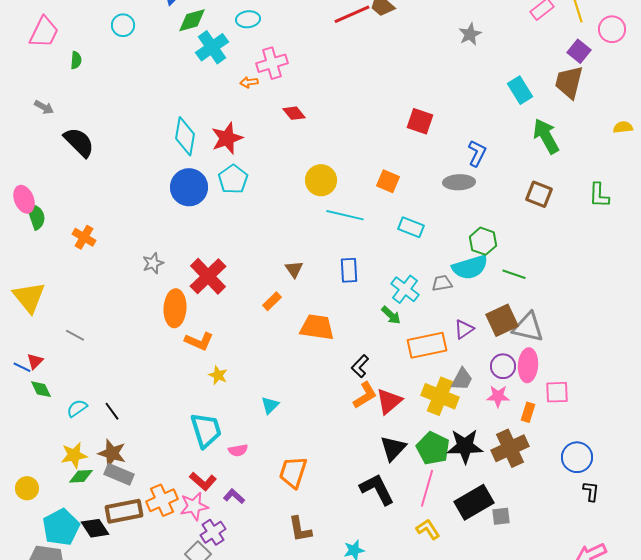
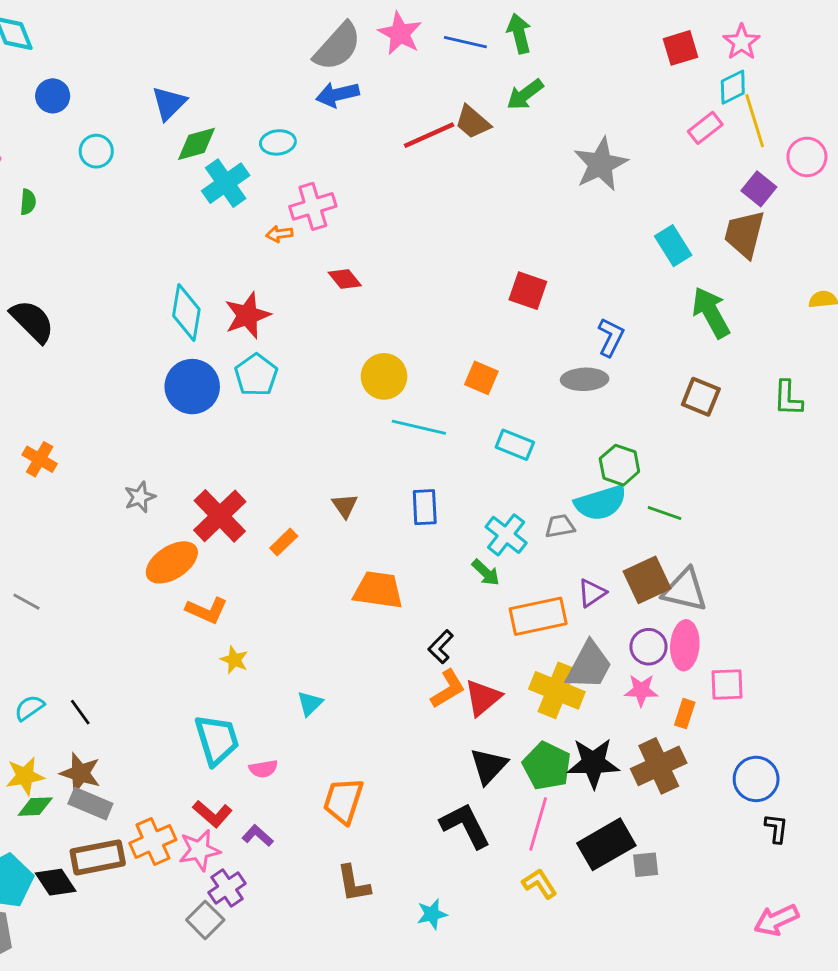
gray star: (470, 34) -> (601, 164), size x1.6
orange rectangle: (272, 301) -> (284, 542), moved
orange ellipse: (175, 308) -> (172, 562), turned 54
gray trapezoid: (462, 379) -> (589, 666), size x1.5

